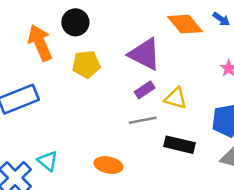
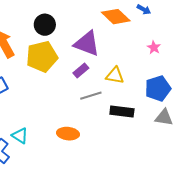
black circle: (75, 22) -> (45, 25), moved
yellow pentagon: (86, 64) -> (42, 57), size x1.4
purple rectangle: (145, 90) -> (81, 71), moved

